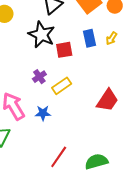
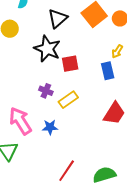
blue rectangle: (89, 38) -> (108, 71), moved
purple cross: (39, 77) -> (46, 91), turned -32

